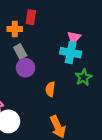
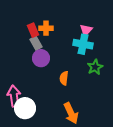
red rectangle: (31, 17) -> (33, 30), moved, turned -32
orange cross: (15, 29) -> (46, 28), moved

